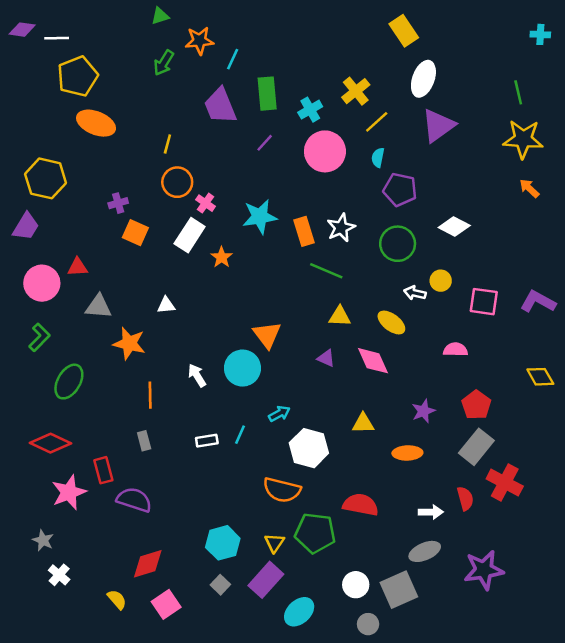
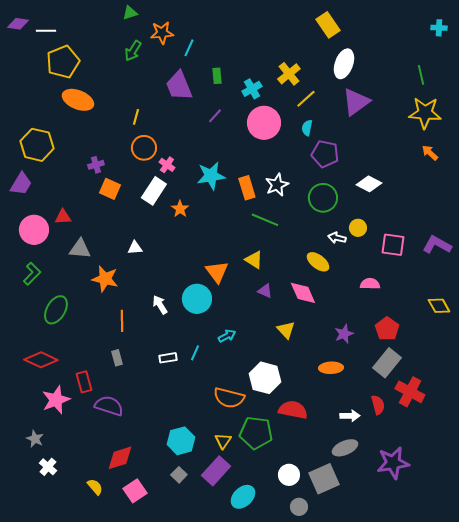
green rectangle: (267, 94) -> (217, 76), size x0.6
yellow triangle: (340, 316) -> (254, 260), moved, turned 30
yellow triangle: (363, 423) -> (286, 330), moved, turned 48
white hexagon: (309, 448) -> (265, 378), moved

